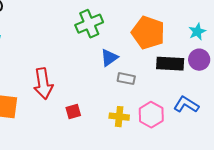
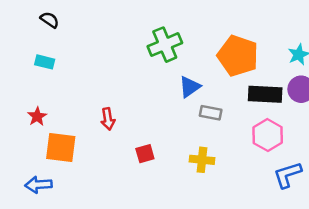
red arrow: (43, 84) -> (108, 119), size x0.6
blue L-shape: (186, 105) -> (287, 175), moved, turned -50
pink hexagon: (151, 115) -> (268, 135), moved

